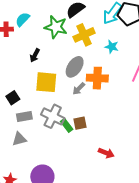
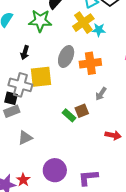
yellow cross: (84, 35) -> (83, 23), moved
gray arrow: (79, 89) -> (101, 94), moved
black square: (13, 98) -> (11, 98), turned -32
gray cross: (53, 116) -> (20, 85), moved
gray rectangle: (24, 117) -> (12, 111), moved

